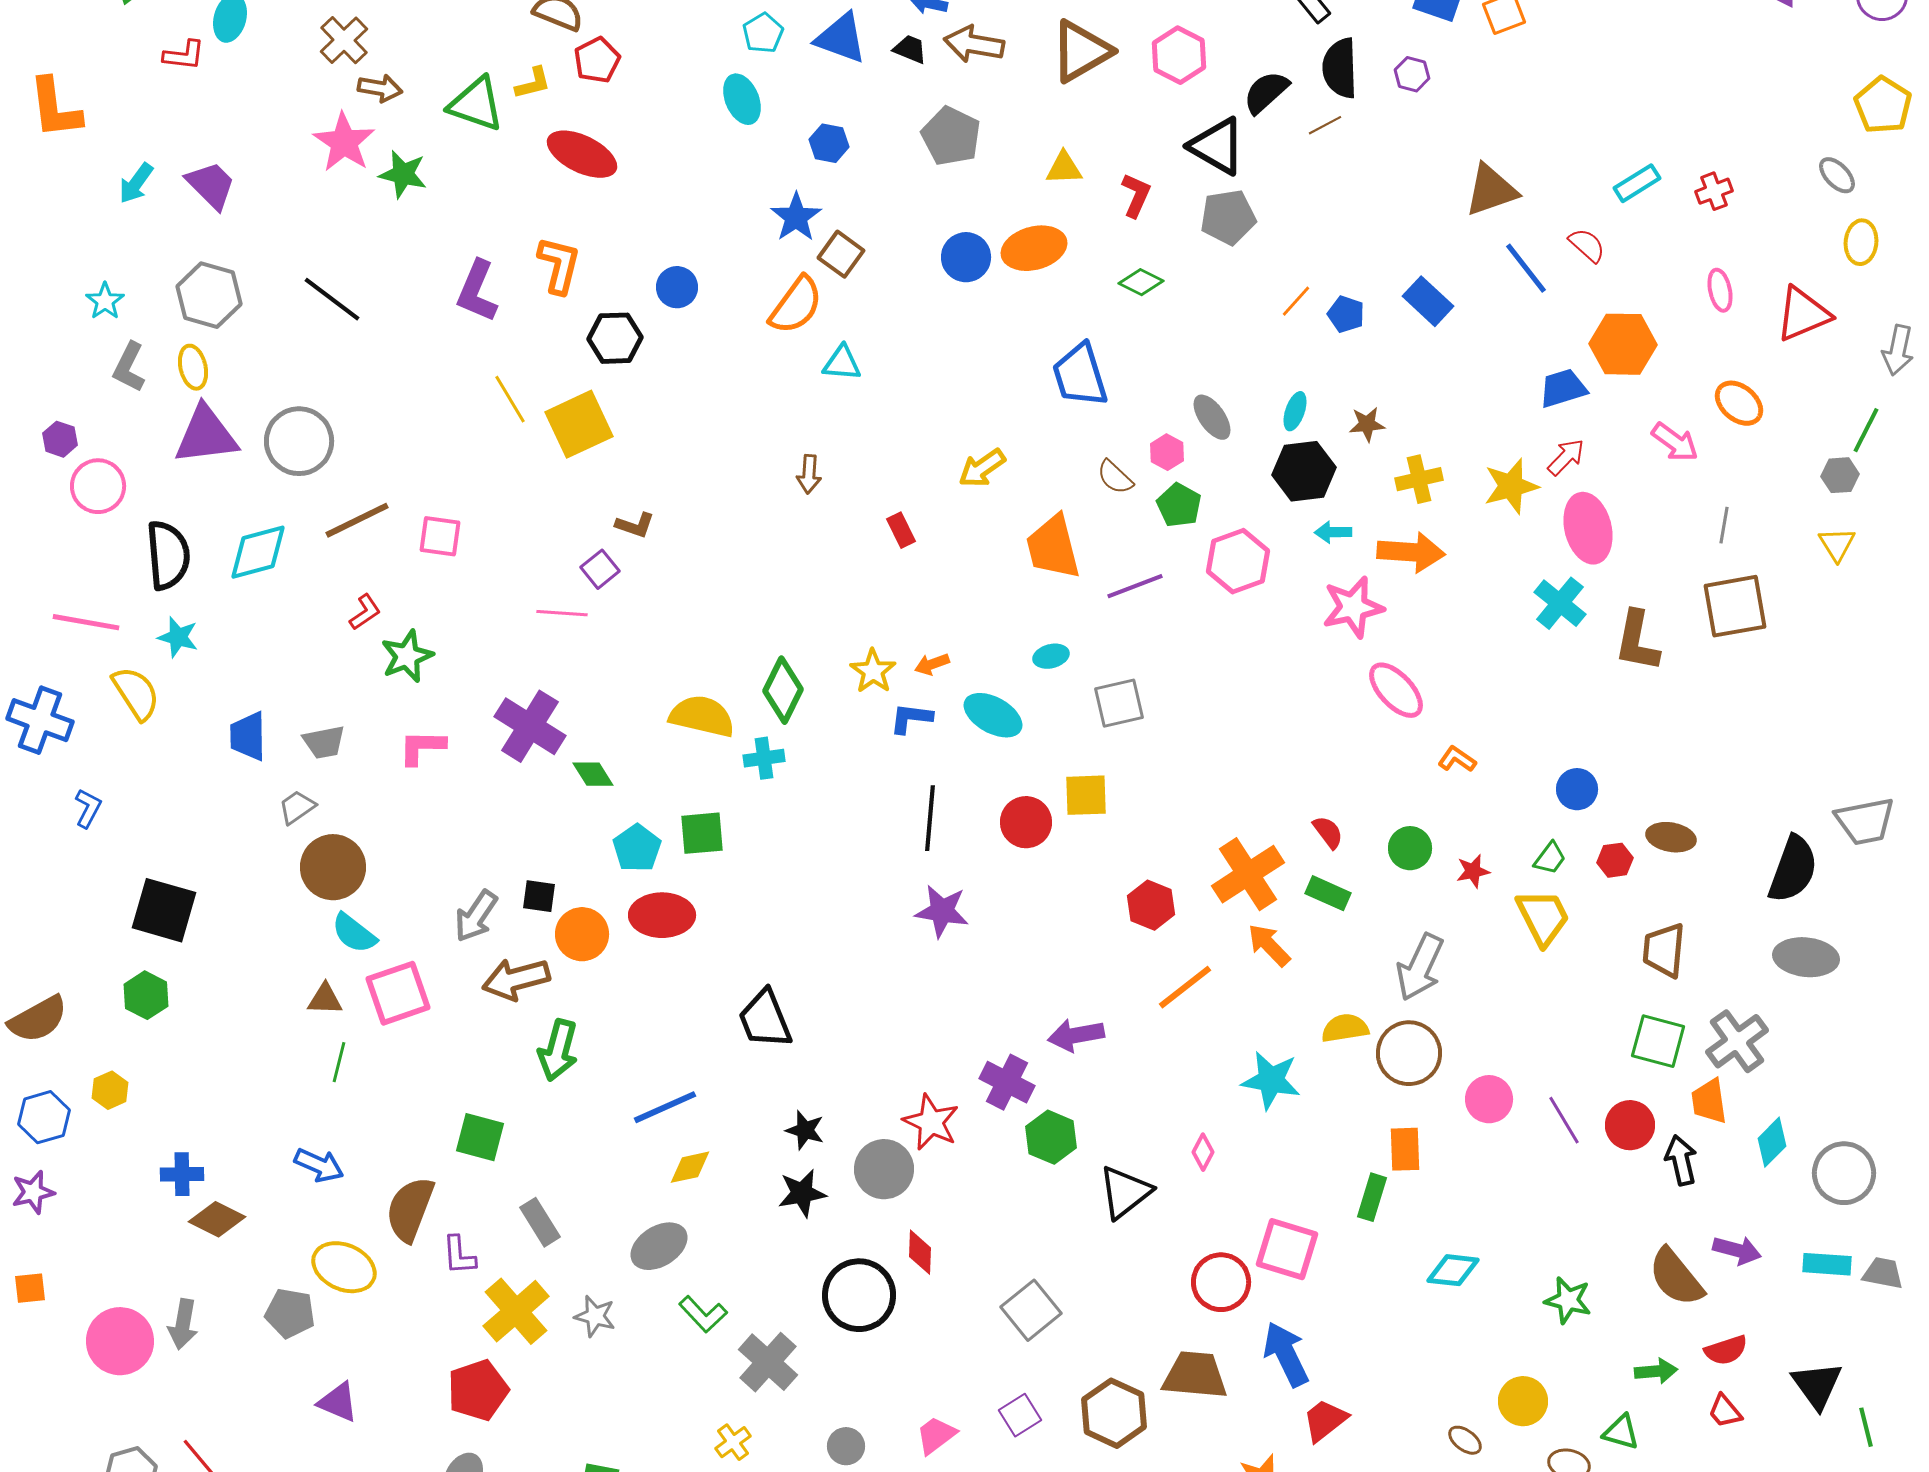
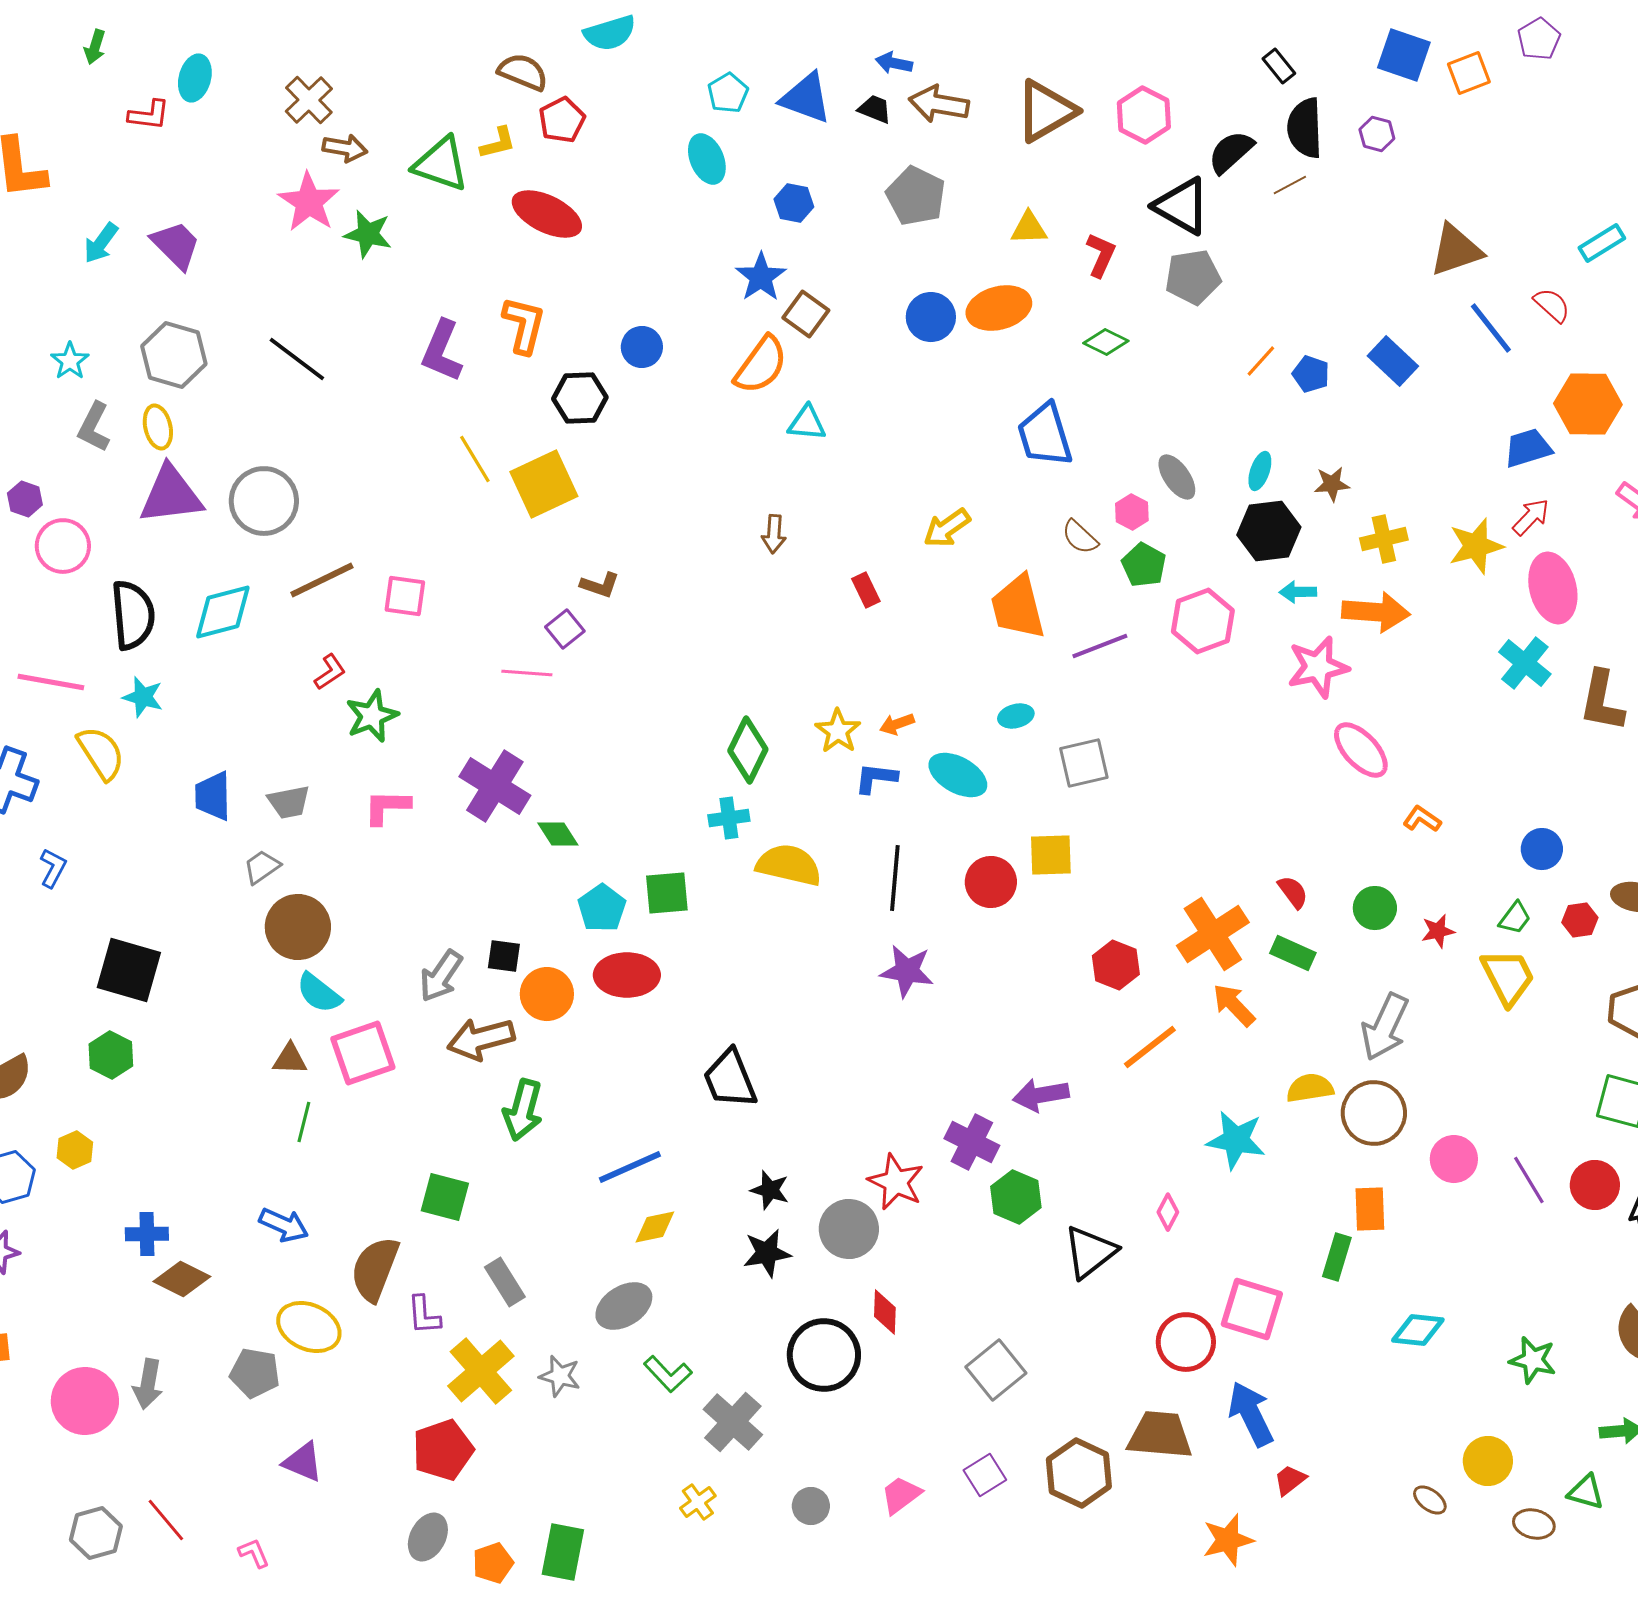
yellow semicircle: (702, 716) -> (789, 865), moved
red trapezoid: (1325, 1420) -> (1290, 1480), size x0.7

